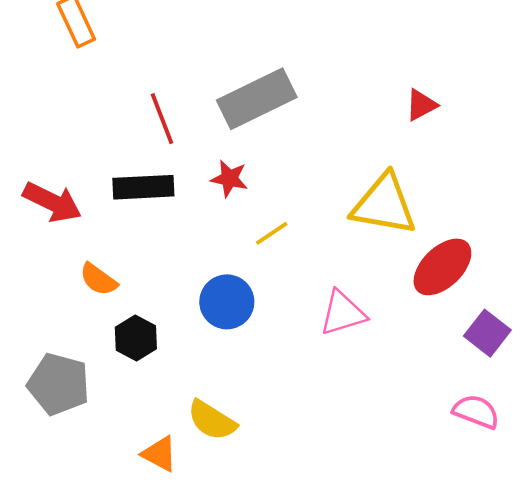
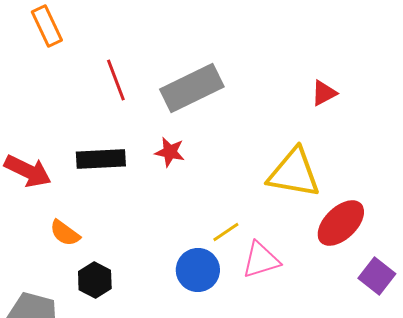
red line: (162, 119) -> (116, 80), moved
yellow line: (272, 233) -> (226, 232), moved
blue circle: (227, 302) -> (198, 270), moved

